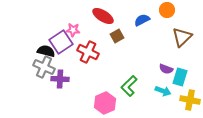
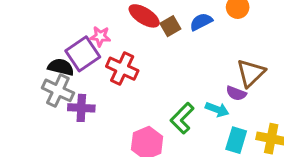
brown square: (117, 36) -> (170, 26), moved
brown triangle: (182, 37) -> (251, 73), moved
cyan rectangle: (180, 77) -> (236, 140), moved
cyan arrow: (163, 91) -> (217, 109), moved

